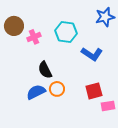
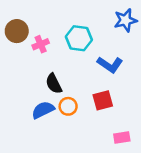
red square: (94, 91) -> (103, 100), moved
pink rectangle: (108, 106) -> (122, 137), moved

